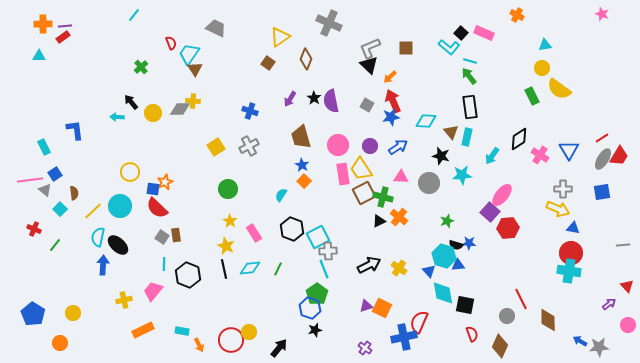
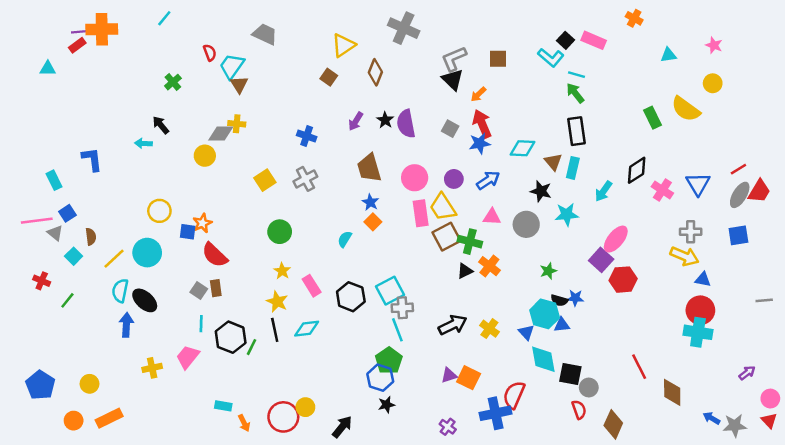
pink star: (602, 14) -> (714, 45), moved
orange cross: (43, 24) -> (102, 29), moved, size x1.4
yellow circle: (542, 68) -> (713, 83), moved
yellow circle: (153, 113) -> (205, 156), moved
red semicircle: (157, 208) -> (215, 255), moved
black hexagon: (292, 229) -> (351, 297), moved
green line: (278, 269) -> (251, 347), moved
red triangle: (627, 286) -> (769, 421), moved
gray circle: (507, 316) -> (589, 387), moved
orange rectangle: (143, 330) -> (109, 418), moved

